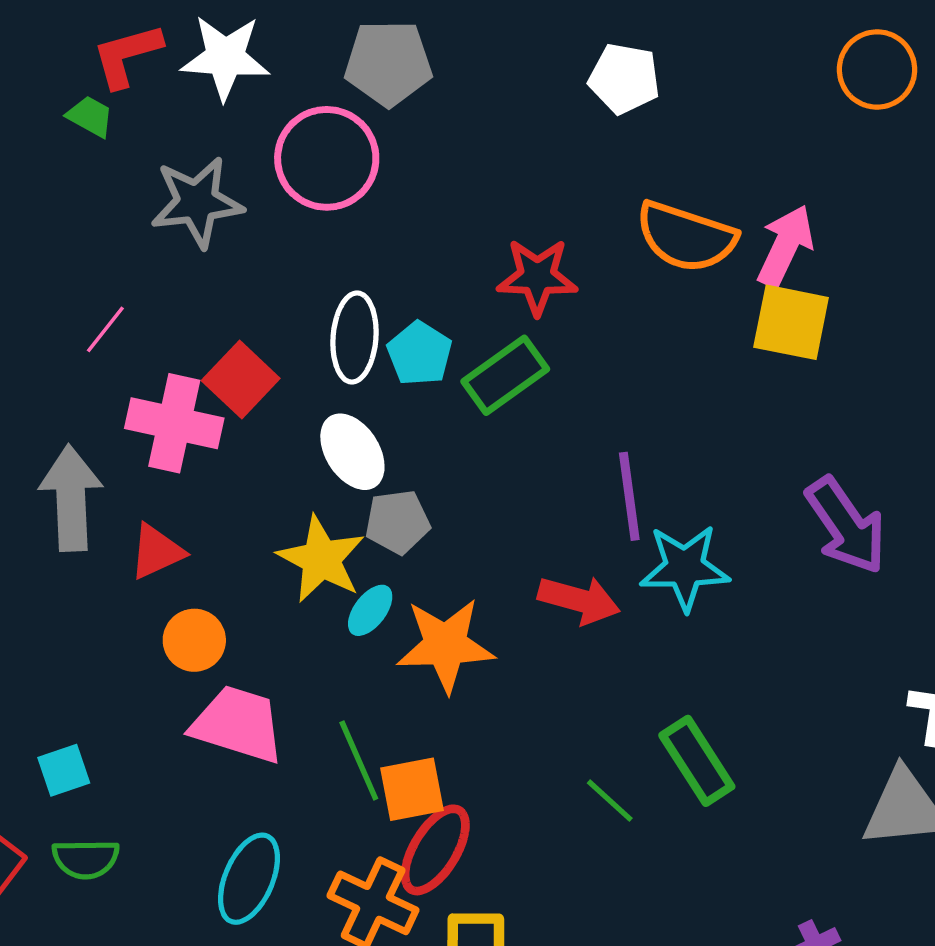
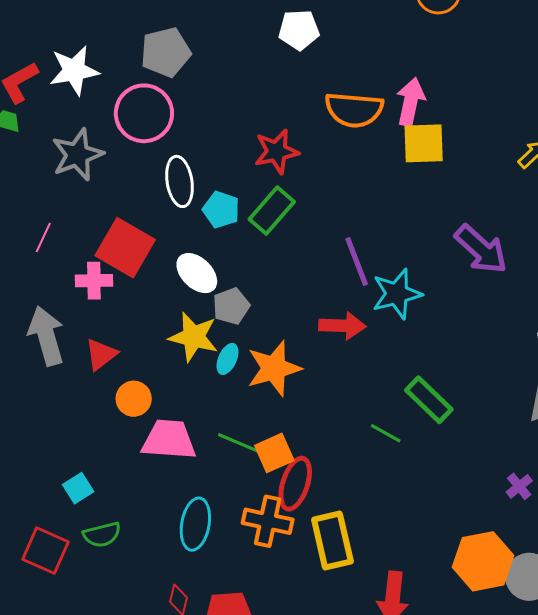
white ellipse: (354, 337) -> (180, 181), moved
red square: (241, 380) -> (125, 248), size x1.4
pink cross: (174, 423) -> (94, 281), size x0.7
green line: (359, 761) -> (241, 444), turned -30

